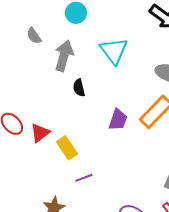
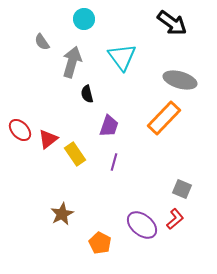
purple trapezoid: (118, 120) -> (109, 126), moved
purple line: (84, 178) -> (114, 162), moved, turned -54

